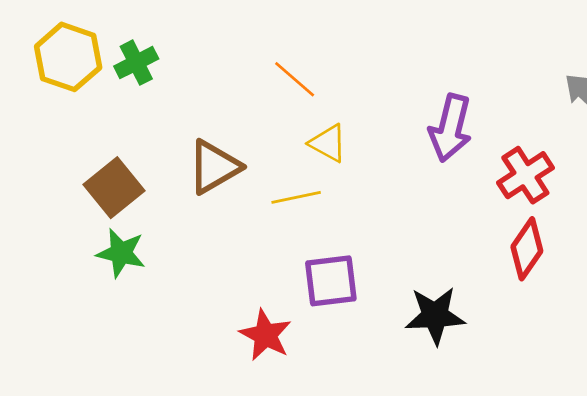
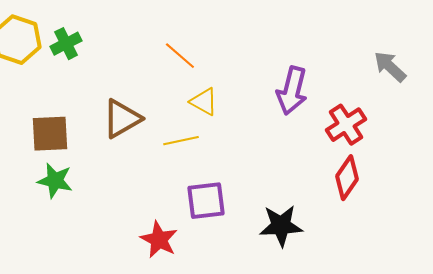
brown square: (114, 188) -> (50, 134), turned 36

